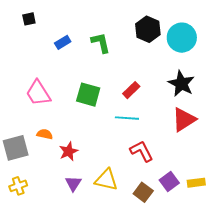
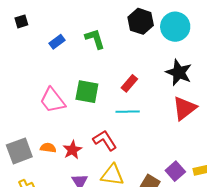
pink trapezoid: (38, 93) -> (52, 100), moved
orange semicircle: (45, 134) -> (48, 148), moved
red L-shape: (142, 151) -> (105, 140), moved

